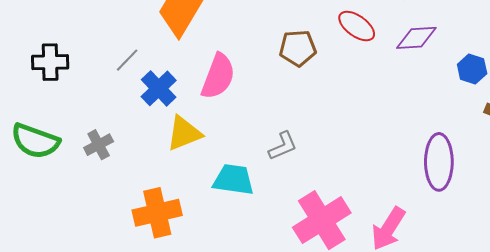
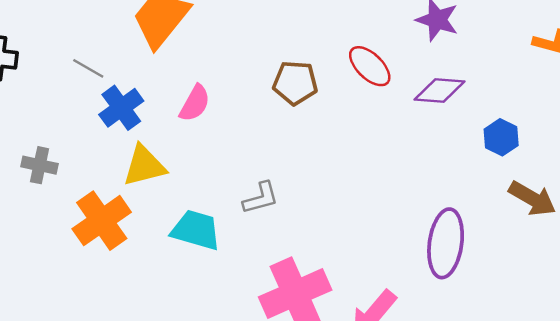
gray line: (127, 60) -> (88, 68), turned 68
pink semicircle: (218, 76) -> (195, 103), size x0.7
gray cross: (99, 145) -> (40, 165), turned 32
orange cross: (157, 213) -> (102, 221), moved, turned -30

